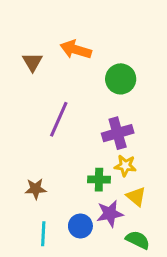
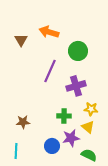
purple line: (59, 119) -> (50, 71), moved
yellow star: (125, 166) -> (91, 109), moved
cyan line: (43, 234) -> (16, 151), moved

